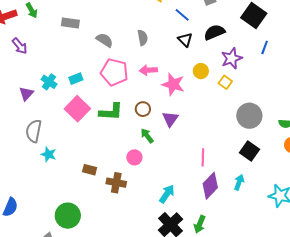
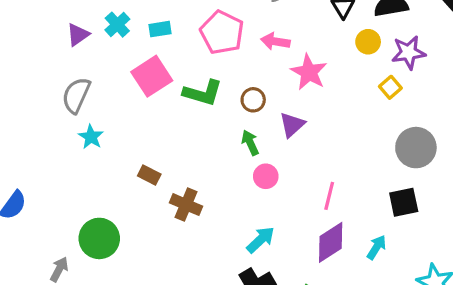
yellow circle: (201, 71) -> (368, 42), moved
black square: (249, 151) -> (404, 202), turned 30
pink circle: (134, 157) -> (266, 176), moved

